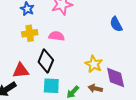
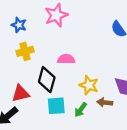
pink semicircle: (57, 36) -> (66, 59), moved
yellow star: (94, 64) -> (89, 85), moved

